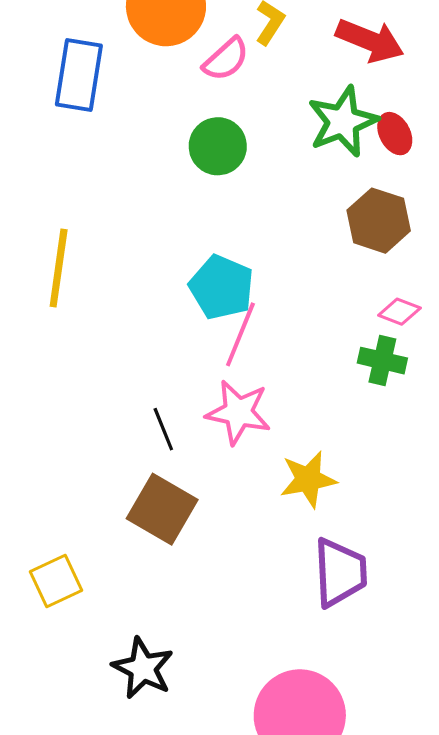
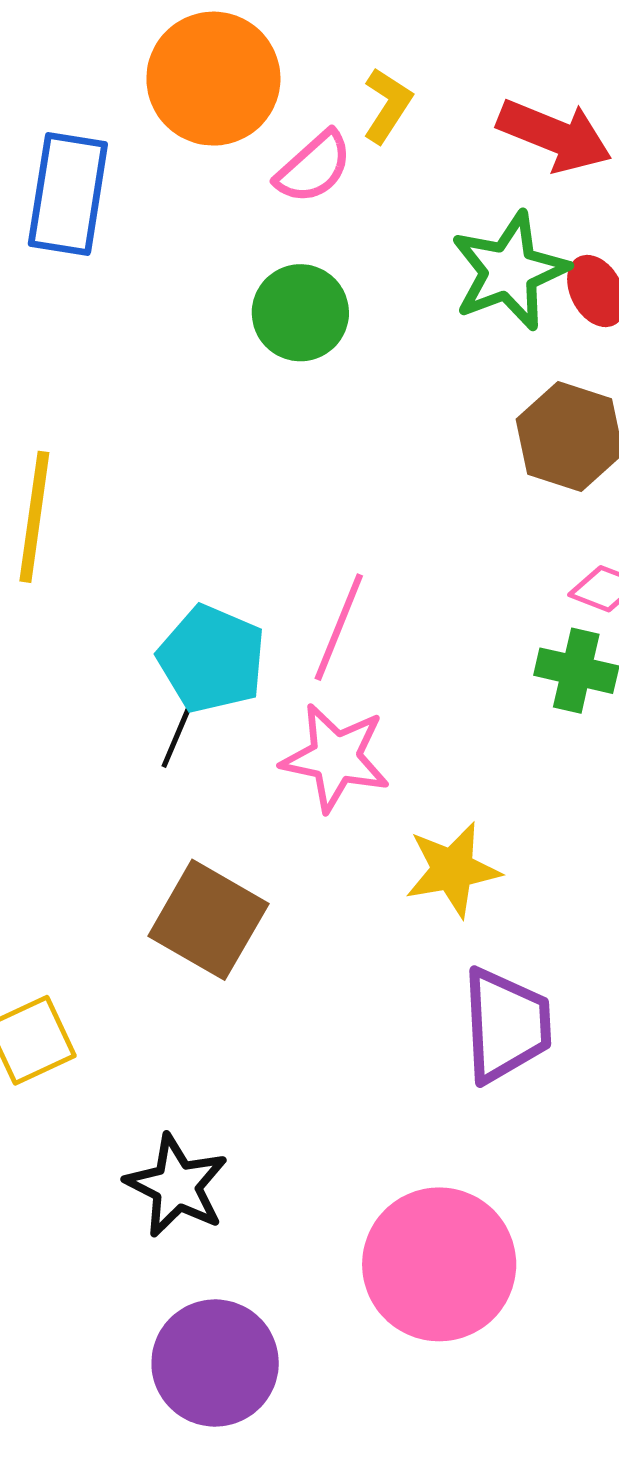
cyan pentagon: (222, 287) -> (212, 659), moved
black line: (163, 429) -> (178, 733), moved, turned 45

